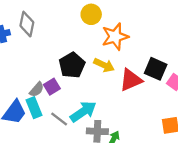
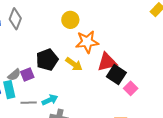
red triangle: (131, 80) -> (107, 62), moved
cyan arrow: (83, 112) -> (50, 100), size x0.7
gray line: (59, 119) -> (29, 103), turned -49

